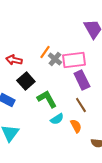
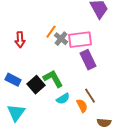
red arrow: (14, 60) -> (20, 40), turned -105
black square: (26, 81) -> (36, 85), moved
brown line: (81, 105) -> (90, 96), moved

